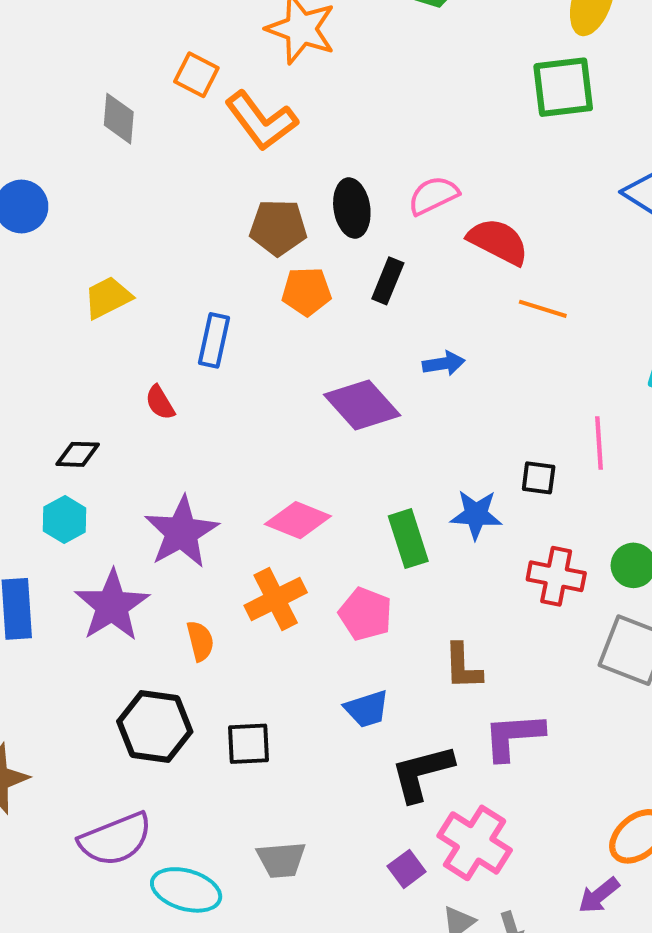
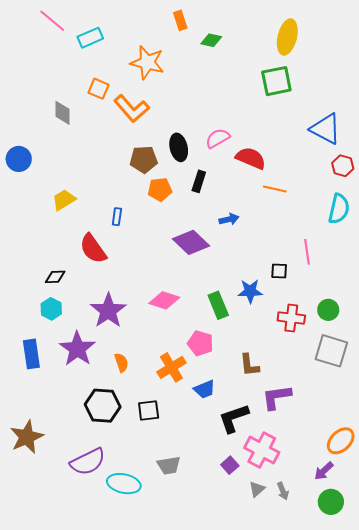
blue rectangle: (214, 340) -> (117, 217), size x0.7
red semicircle: (160, 403) -> (93, 249), size x1.8
orange cross: (276, 599) -> (171, 367), moved

